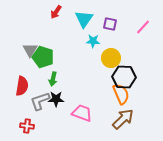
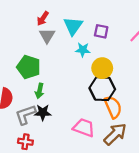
gray triangle: (30, 50) -> (47, 36), moved
black hexagon: (124, 77) -> (102, 89), moved
pink trapezoid: (82, 113) -> (84, 128), moved
red cross: (27, 126) -> (25, 142), moved

